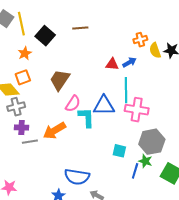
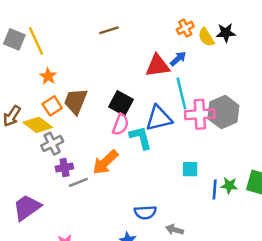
black square: (45, 36) -> (121, 103), moved
red triangle: (112, 64) -> (157, 66), size x1.5
brown trapezoid: (60, 80) -> (76, 101), moved
gray hexagon: (152, 142) -> (223, 112), moved
green star: (145, 161) -> (229, 186), moved
blue semicircle: (77, 177) -> (145, 212), size x0.7

